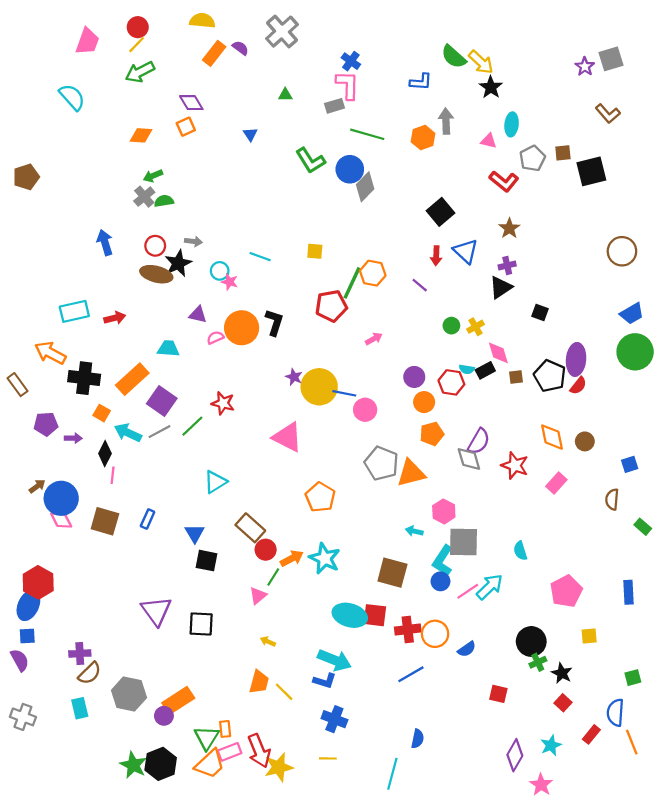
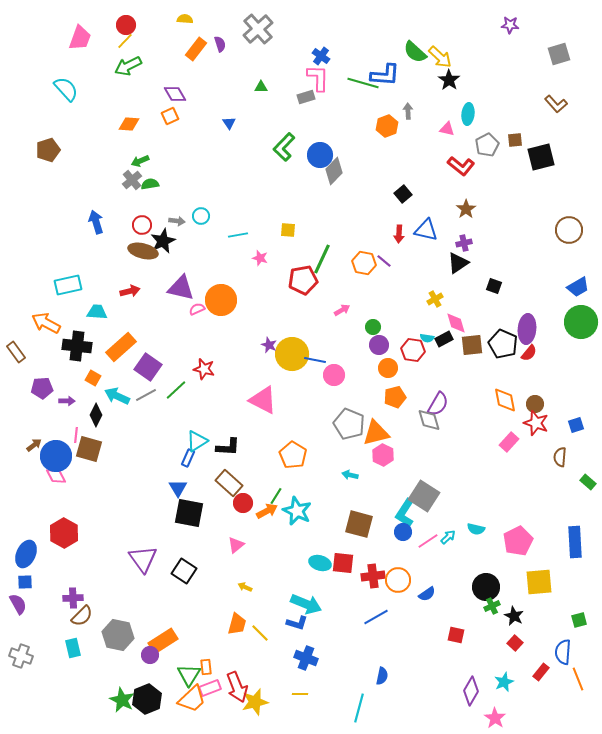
yellow semicircle: (202, 21) -> (185, 19), size x0.7
purple semicircle: (240, 48) -> (220, 44), turned 35
purple star: (585, 67) -> (510, 25), moved, turned -30
blue L-shape: (421, 82) -> (385, 75), size x1.4
gray arrow: (446, 121) -> (408, 111), size x0.7
green line: (367, 134) -> (363, 83), moved
green L-shape: (310, 161) -> (284, 147), turned 76
brown pentagon: (26, 177) -> (48, 150), moved
black square: (440, 212) -> (403, 194), size x0.7
blue triangle: (466, 251) -> (426, 230), turned -30
cyan line: (260, 257) -> (238, 235), turned -30
cyan circle: (220, 271) -> (201, 216), moved
orange hexagon: (373, 273) -> (364, 263), moved
pink star: (230, 282) -> (260, 258), moved
purple triangle: (198, 315) -> (181, 288), size x1.6
red arrow: (115, 318) -> (130, 291), moved
black L-shape: (274, 322) -> (228, 447), moved, turned 75
green circle: (451, 326) -> (373, 327), moved
cyan trapezoid: (168, 349) -> (97, 312), moved
brown square: (516, 377) -> (472, 345), size x1.6
red star: (515, 465) -> (536, 423), moved
pink line: (113, 475) -> (76, 435), moved
pink hexagon: (444, 511) -> (383, 455), moved
blue rectangle: (148, 519) -> (188, 458), moved
brown square: (105, 521) -> (89, 449), moved
cyan arrow: (414, 531) -> (350, 475), moved
gray square: (463, 542) -> (424, 496), turned 32
cyan semicircle: (520, 551) -> (476, 529), moved, turned -60
black square: (207, 561) -> (189, 513), size x1.4
green line: (273, 577) -> (276, 496), moved
red hexagon: (38, 582) -> (64, 533), moved
cyan arrow: (490, 587) -> (448, 537), size x0.6
blue rectangle: (629, 592) -> (575, 542), size x1.4
cyan ellipse: (350, 615) -> (320, 563), size x0.7
black square: (201, 624) -> (184, 571), turned 30
yellow square: (589, 636) -> (539, 582), size x1.8

